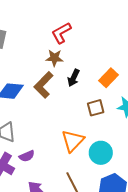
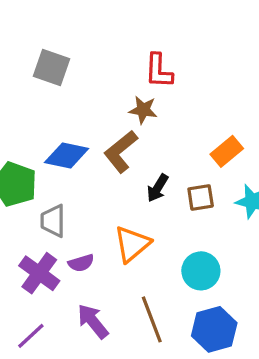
red L-shape: (61, 33) -> (159, 71), turned -65
black arrow: (73, 78) -> (158, 188), moved
orange triangle: (73, 141) -> (132, 244), moved

